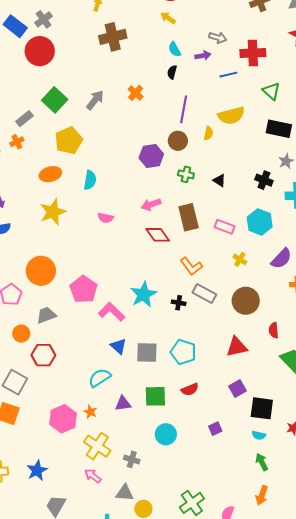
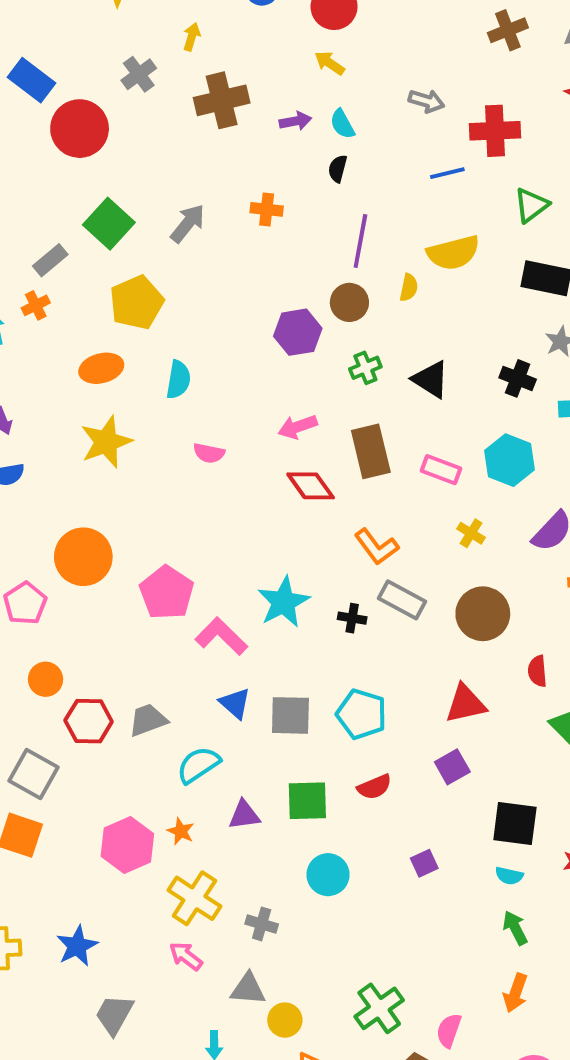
gray cross: (44, 19) -> (139, 74), moved
purple arrow: (203, 56) -> (295, 121), moved
green triangle: (271, 91) -> (531, 205), turned 42
orange cross: (136, 93) -> (267, 209), turned -35
green cross: (186, 174) -> (365, 368), turned -35
black triangle: (219, 180) -> (431, 379), size x1.5
gray trapezoid: (46, 315) -> (148, 720), moved
purple square: (237, 389) -> (452, 767), moved

